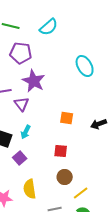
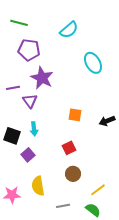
cyan semicircle: (49, 27) -> (69, 30), moved
cyan arrow: (26, 132) -> (34, 129), turned -32
red square: (61, 151) -> (69, 148), turned -32
yellow line: (81, 193) -> (98, 190), moved

